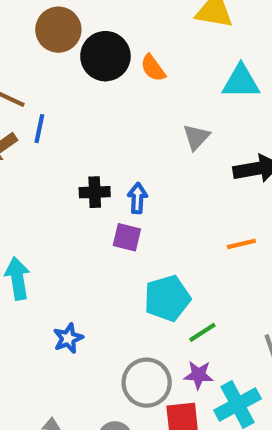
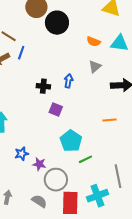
orange semicircle: (153, 68) -> (94, 42), moved, turned -40
blue arrow: (137, 198) -> (68, 81), moved
cyan pentagon: (167, 298) -> (71, 141), turned -30
purple star: (199, 375) -> (39, 164), moved

